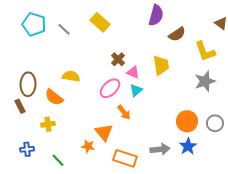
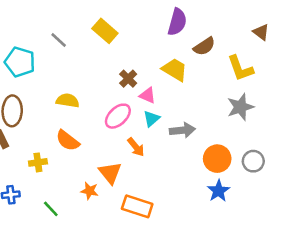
cyan pentagon: (34, 24) -> (20, 62), moved
yellow trapezoid: (161, 65) -> (175, 70), moved, turned -50
orange semicircle: (54, 97) -> (68, 141), moved
gray arrow: (160, 149) -> (182, 130), moved

